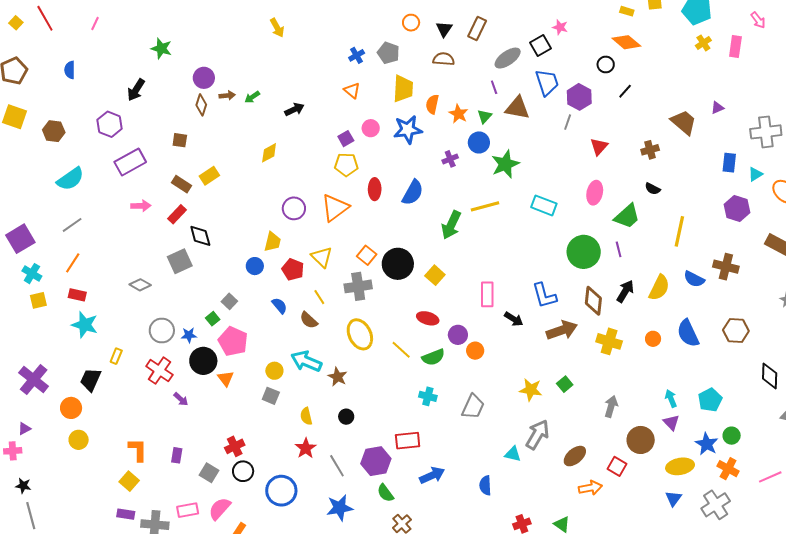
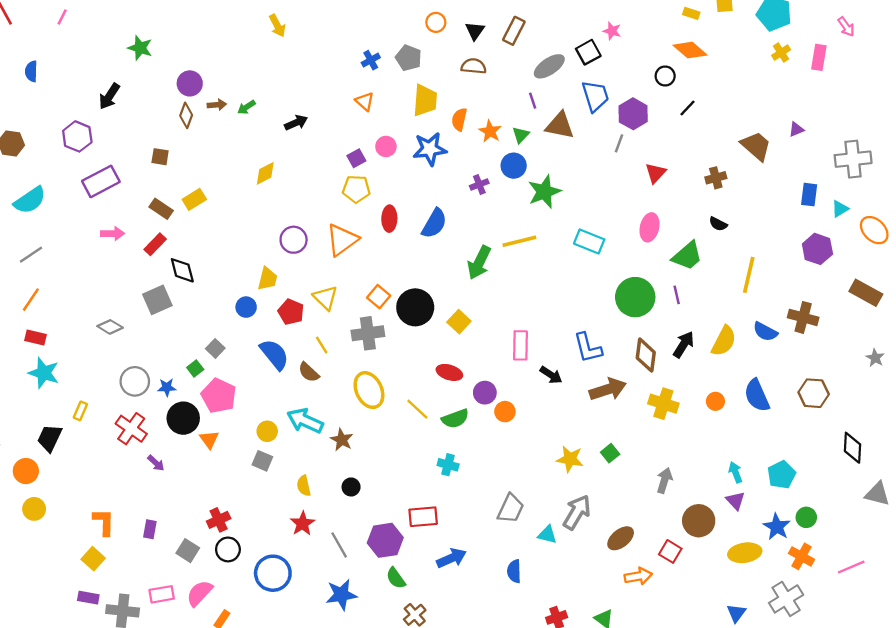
blue semicircle: (279, 306) -> (274, 354), size x1.6
gray trapezoid: (473, 407) -> (511, 509), moved
blue triangle: (674, 498) -> (736, 613), moved

